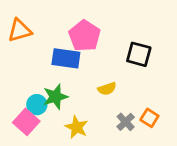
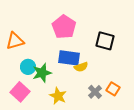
orange triangle: (20, 30) -> (15, 41), moved
blue rectangle: (66, 58) -> (69, 58), moved
cyan circle: (37, 105) -> (28, 67), moved

